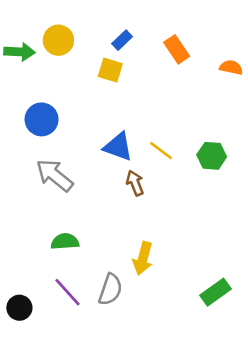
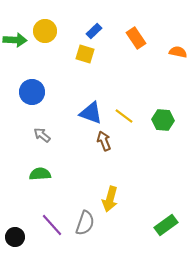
gray arrow: (55, 175) -> (42, 135), size x0.6
green semicircle: (65, 241) -> (40, 174), moved

